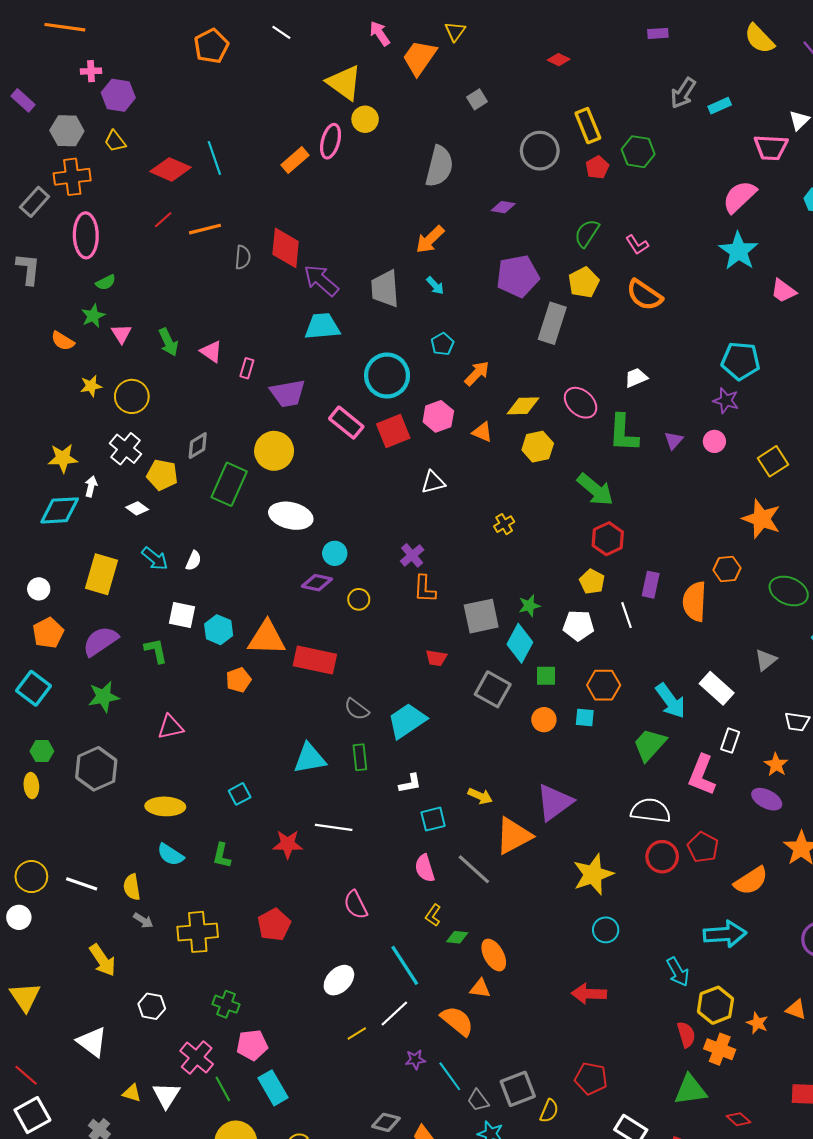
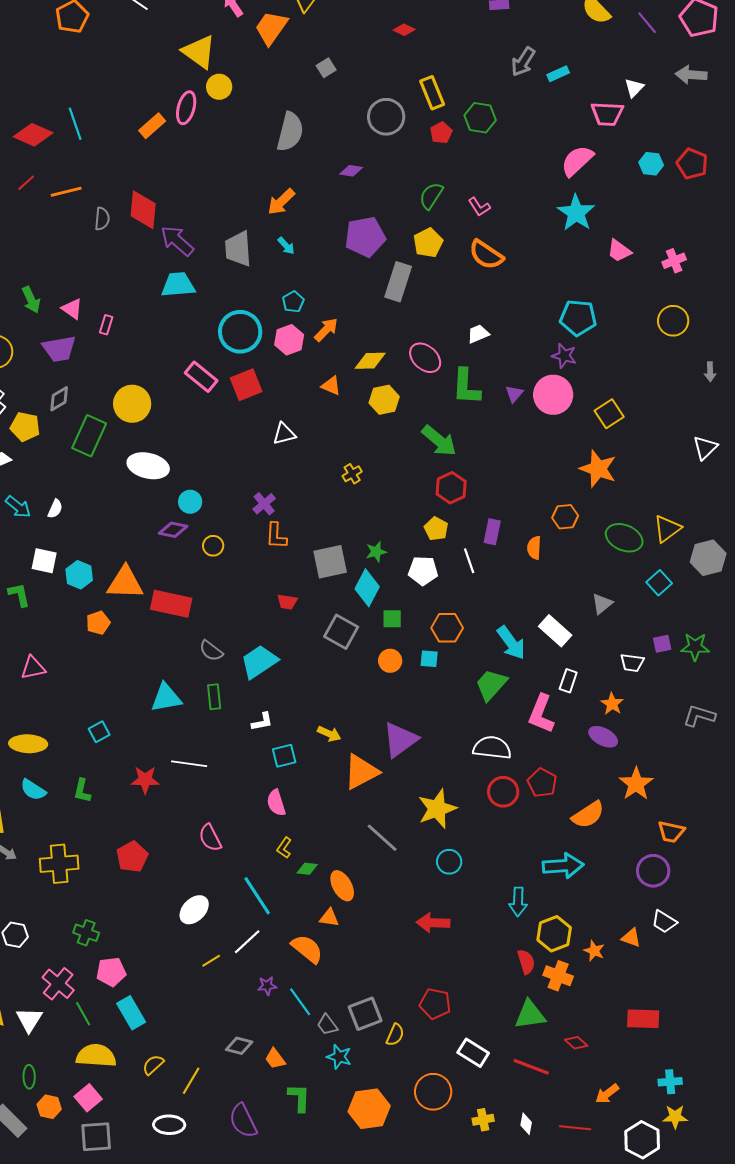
purple trapezoid: (288, 393) -> (59, 349), moved
pink hexagon: (438, 416) -> (289, 340), moved
pink circle: (714, 441) -> (553, 395), size x1.8
orange semicircle: (695, 601) -> (534, 548), size x0.6
gray line: (474, 869) -> (382, 838), moved
cyan arrow: (678, 972) -> (518, 902), turned 32

